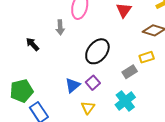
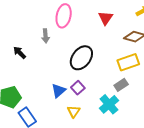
yellow rectangle: (147, 57) -> (128, 62), size x1.5
gray rectangle: (130, 72) -> (121, 85), moved

